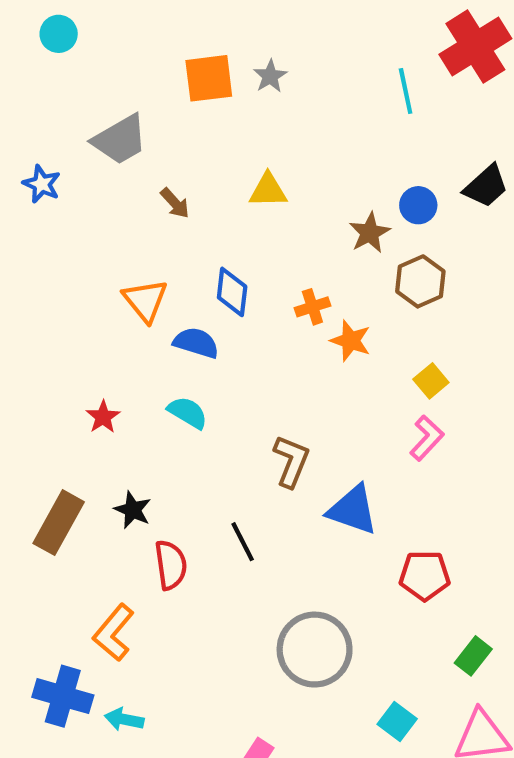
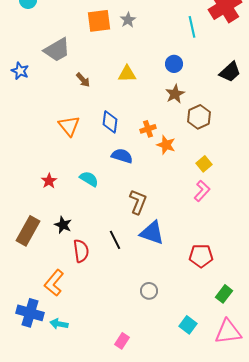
blue circle: (418, 205) -> (174, 64), moved
blue semicircle: (196, 343) -> (122, 156), moved
blue triangle: (353, 510) -> (152, 233), moved
gray circle: (315, 650) -> (149, 291), size x0.5

